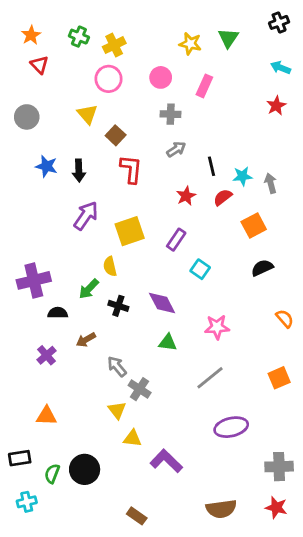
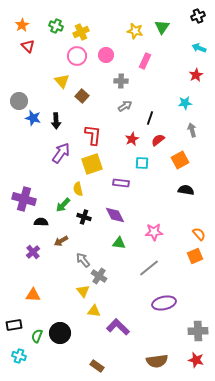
pink circle: (161, 77) -> (106, 55), moved
gray circle: (27, 117) -> (19, 101), moved
black line: (211, 166) -> (150, 118), turned 32
red L-shape: (131, 169) -> (93, 135), moved
cyan star: (242, 176) -> (185, 103), moved
purple rectangle: (176, 240) -> (121, 183), moved, turned 63
black semicircle: (262, 268) -> (186, 190), turned 35
cyan square: (200, 269) -> (142, 163), moved, turned -32
purple cross: (34, 280) -> (24, 199), turned 30
orange semicircle: (285, 319) -> (199, 234), moved
orange square: (279, 378) -> (195, 256), moved
cyan cross: (27, 502) -> (19, 356), turned 32

